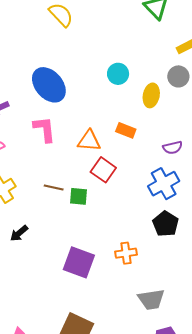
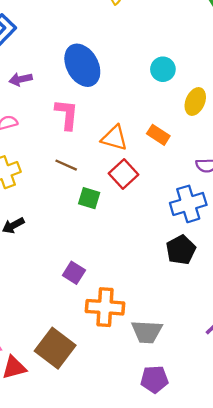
brown line: (54, 188) -> (66, 165), moved
orange cross: (126, 253) -> (105, 307), moved, size x1.5
purple square: (79, 262) -> (74, 273), size x0.6

